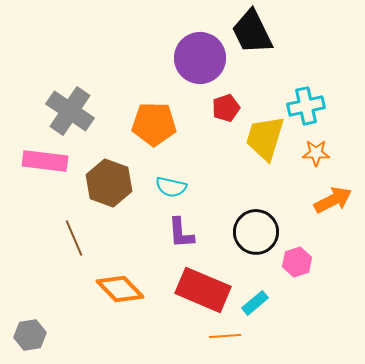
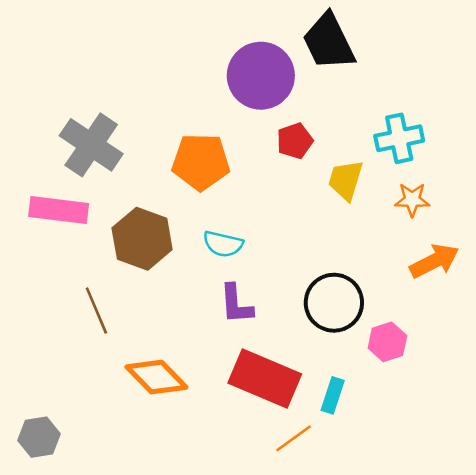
yellow trapezoid: (265, 138) -> (346, 180), size x0.7
cyan rectangle: (255, 303) -> (333, 395), turned -32
orange line: (225, 336) -> (293, 438), turned -32

